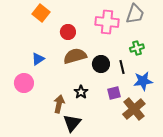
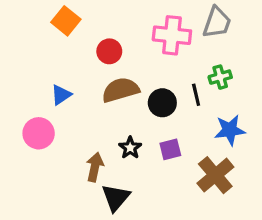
black line: (122, 67) -> (196, 95), moved
purple square: (114, 93) -> (170, 149), moved

